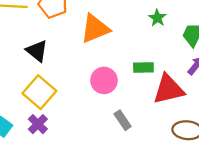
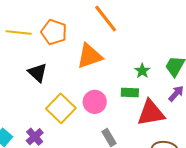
green star: (157, 18) -> (142, 71), moved
yellow square: (39, 92) -> (61, 108), moved

